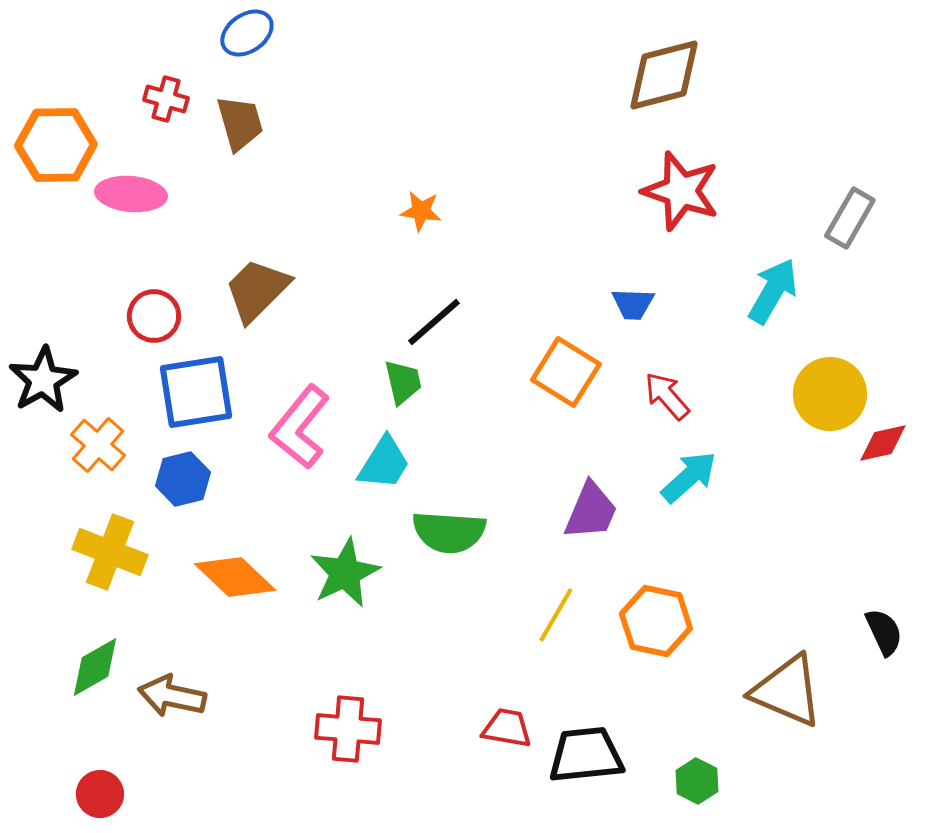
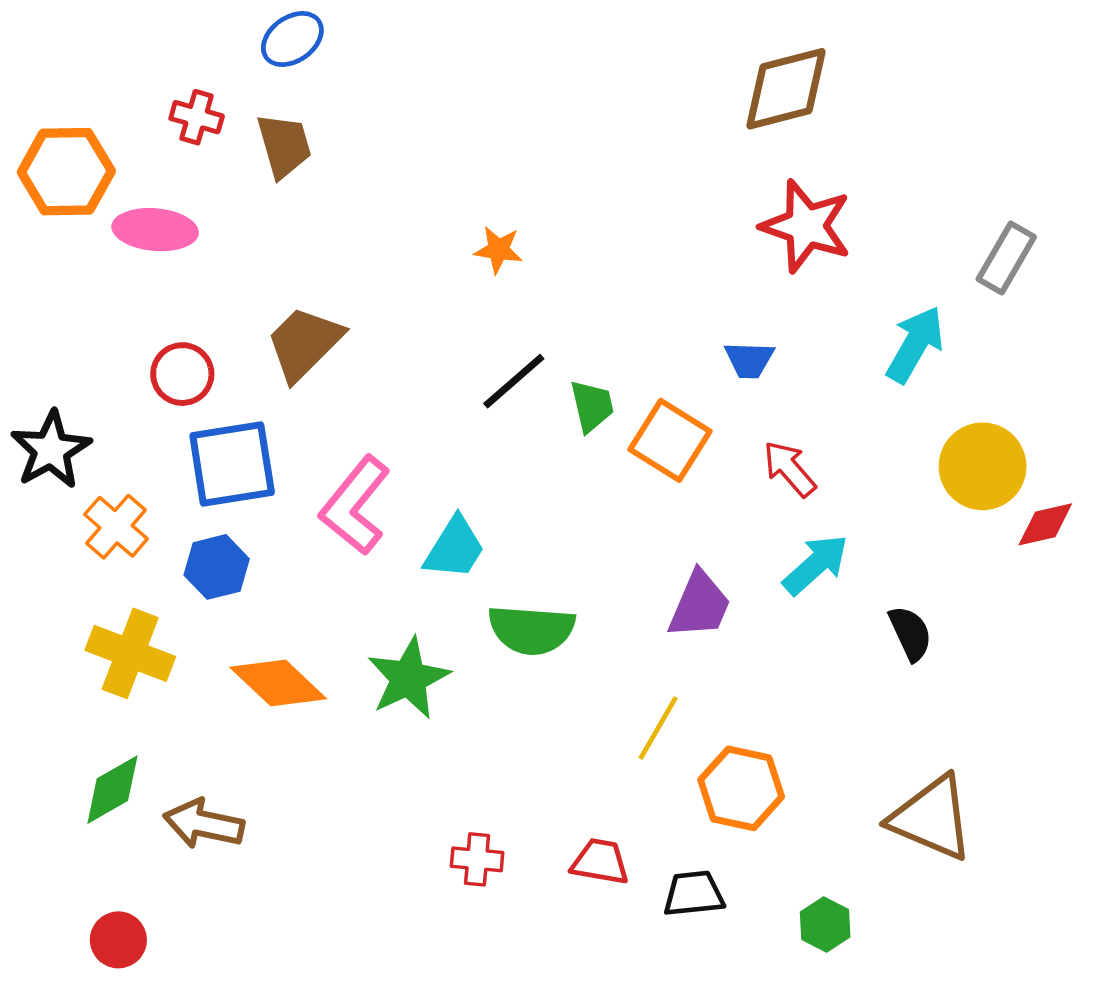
green trapezoid: (403, 382) -> (592, 406), moved
orange hexagon: (656, 621) -> (741, 788), moved
black semicircle: (884, 632) -> (910, 633), moved
red cross: (348, 729) -> (477, 859), moved, size x0.7
black trapezoid: (586, 755) -> (694, 894), size x0.7

